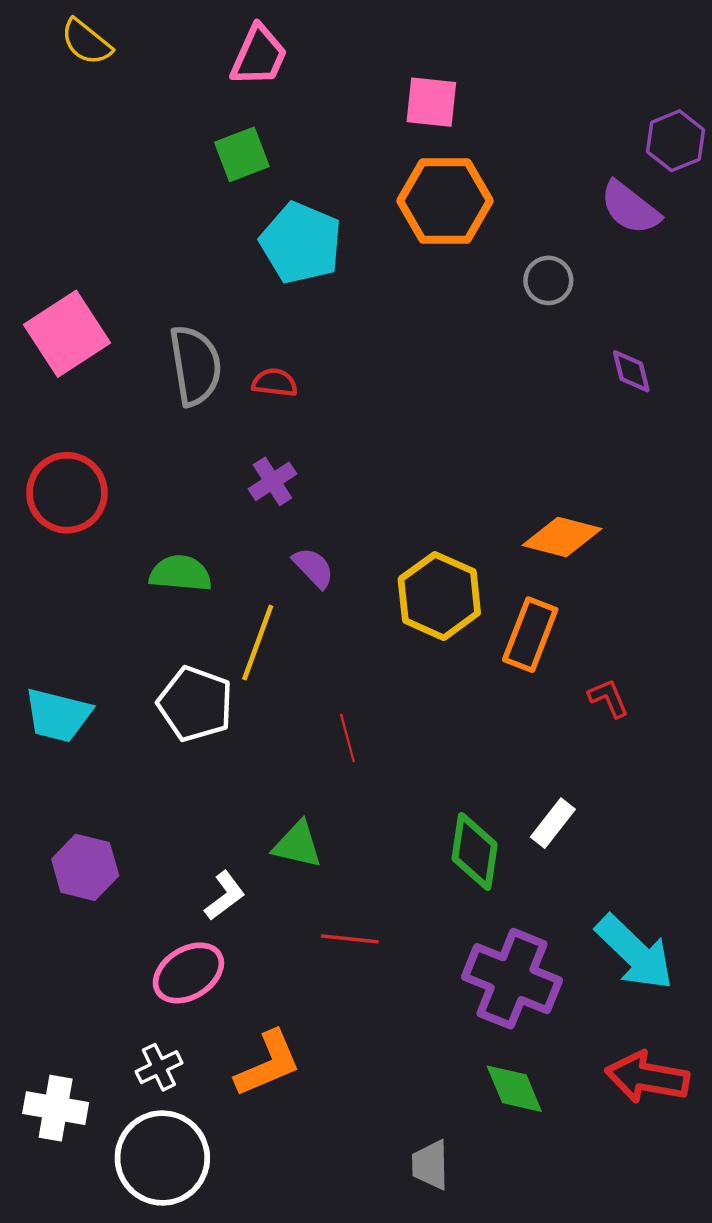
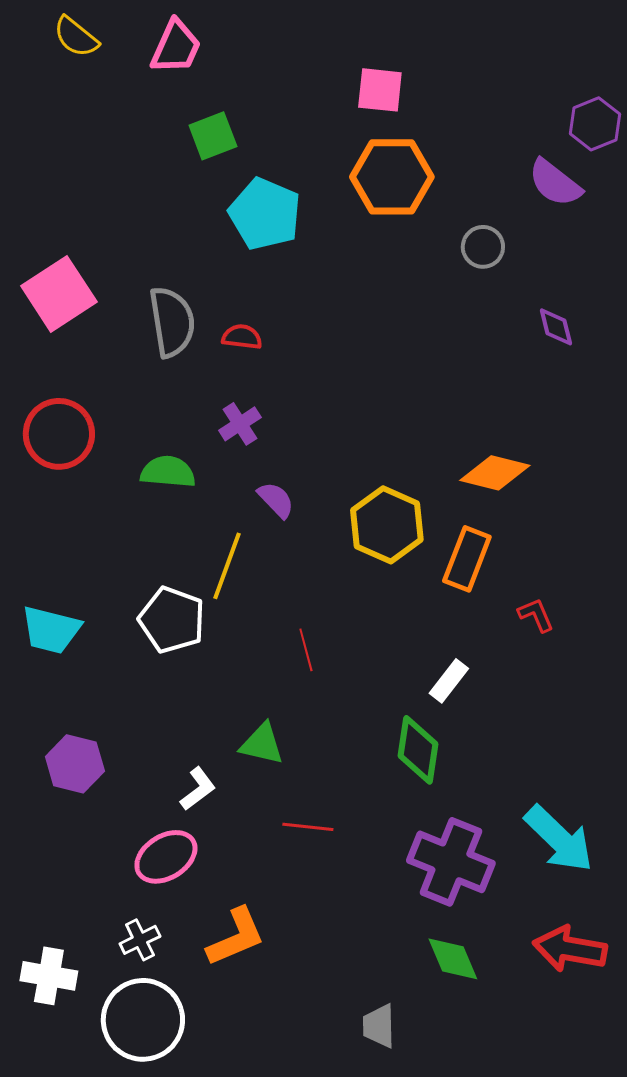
pink trapezoid: (259, 56) -> (176, 47), moved
green semicircle: (181, 573) -> (168, 472), moved
white rectangle: (553, 823) -> (449, 681), moved

